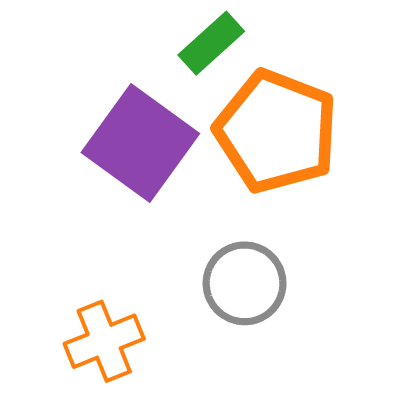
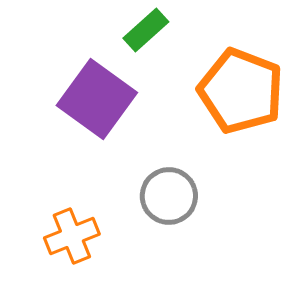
orange pentagon: (276, 131) -> (241, 91), moved

